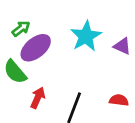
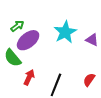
red semicircle: (119, 100) -> (89, 80), turned -64

